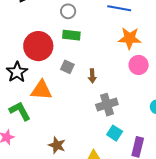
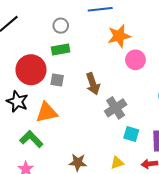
gray circle: (68, 11) -> (61, 26), moved
gray square: (67, 67) -> (57, 80), moved
brown arrow: (92, 76) -> (93, 84), size x1.5

